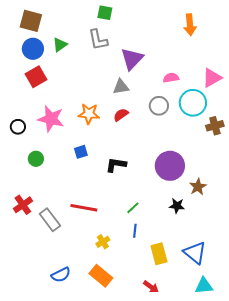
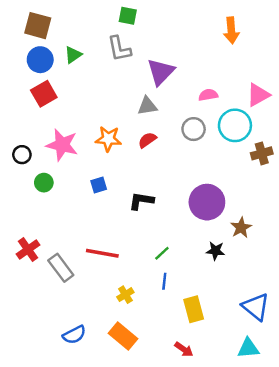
green circle: (36, 159) -> (44, 183), moved
blue triangle: (195, 253) -> (256, 307), moved

